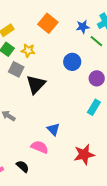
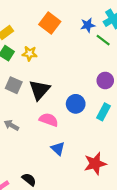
blue circle: (72, 62) -> (76, 104), moved
gray square: (16, 69) -> (14, 85), moved
blue triangle: (53, 129) -> (58, 149), moved
pink semicircle: (40, 147) -> (49, 120), moved

